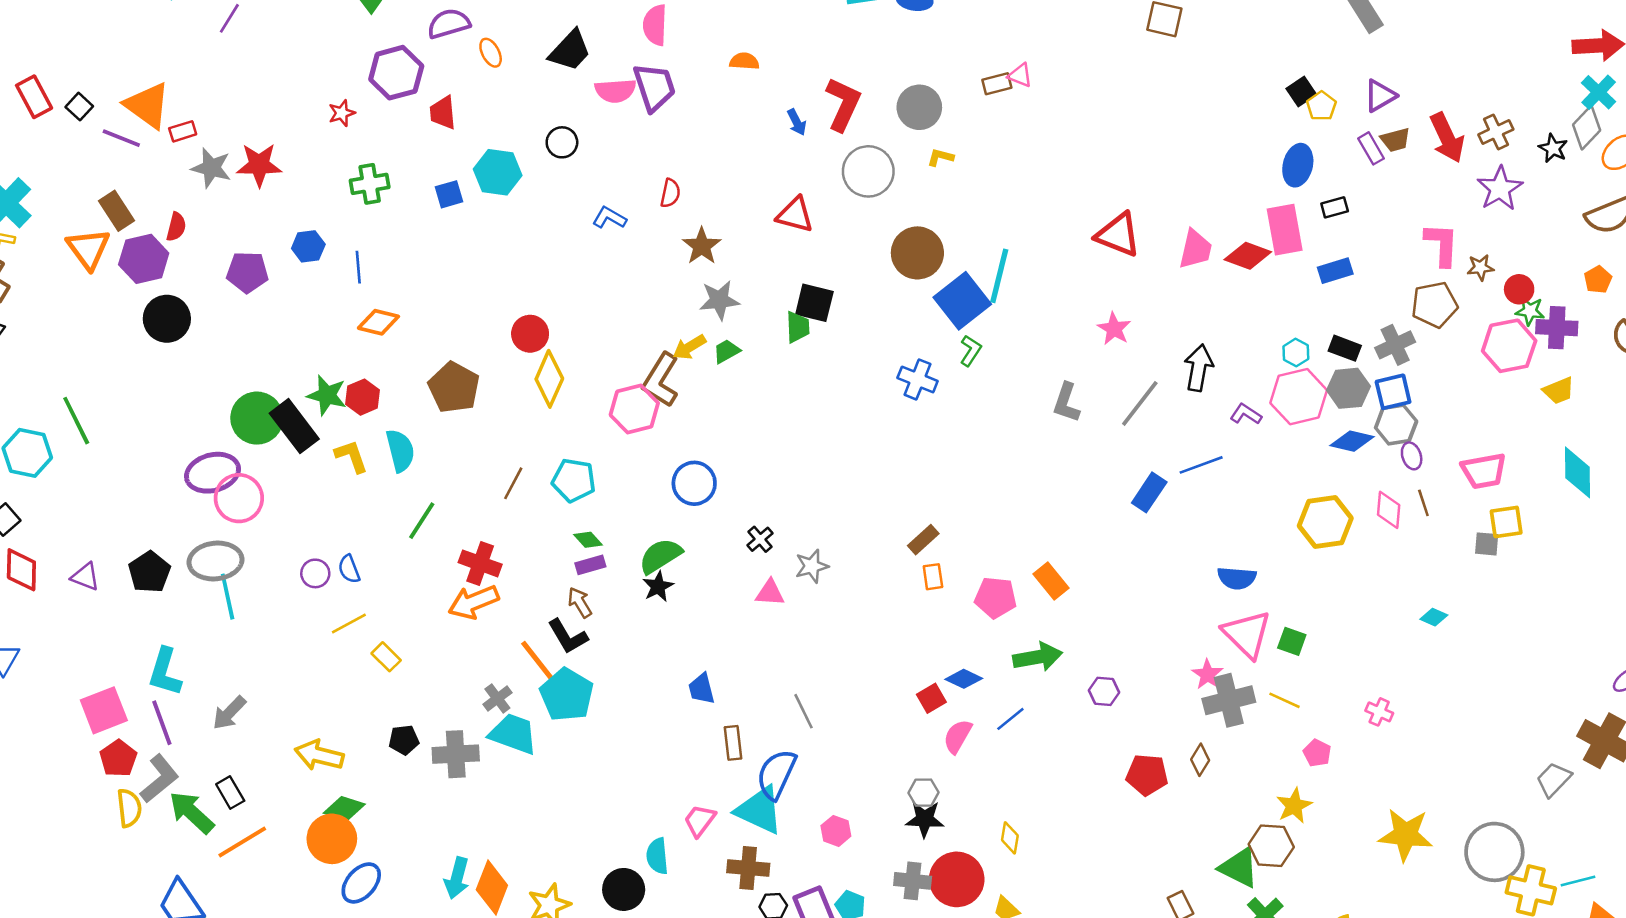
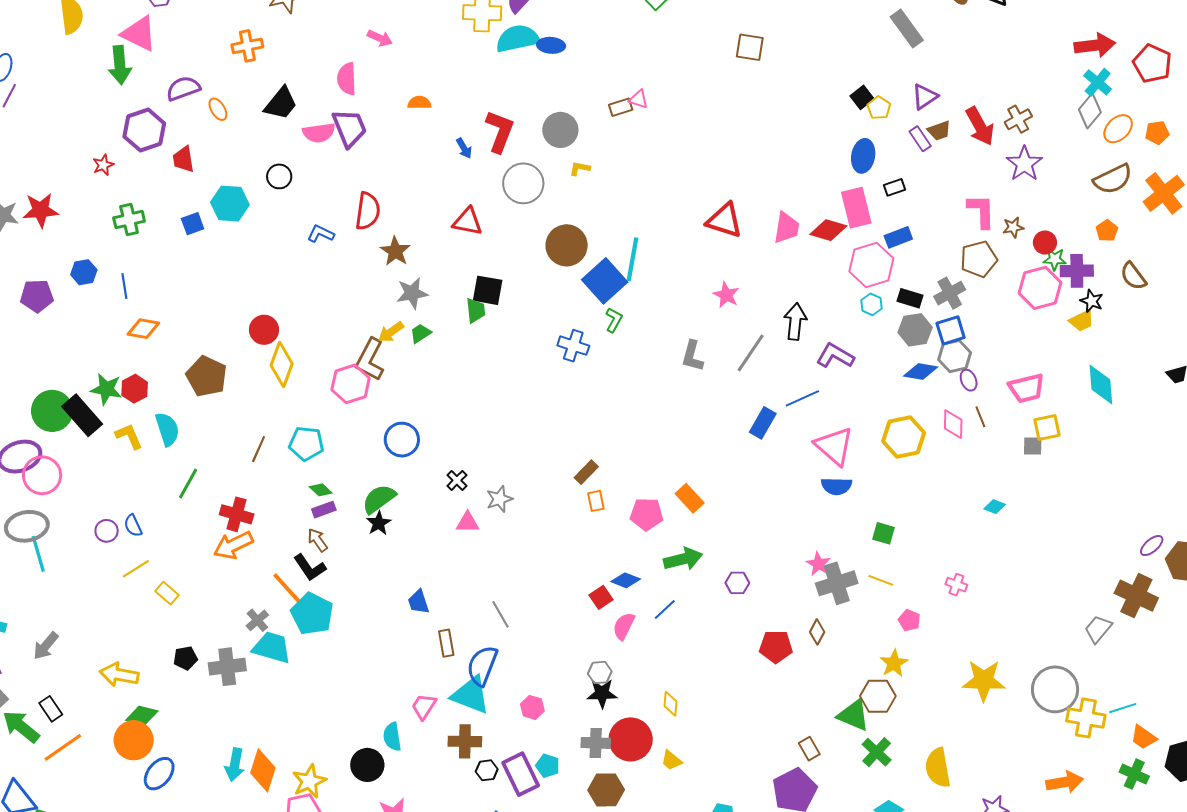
black star: (1553, 148) -> (1092, 301), moved
red semicircle: (670, 193) -> (368, 211), size x1.6
pink hexagon: (1299, 397) -> (871, 265), moved
purple L-shape: (1246, 414) -> (835, 356), size x1.5
pink triangle: (1247, 634) -> (834, 446), moved

